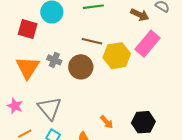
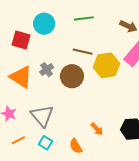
gray cross: (54, 60) -> (47, 70), turned 32
orange triangle: (28, 68) -> (21, 77), turned -30

